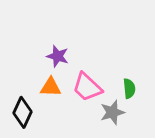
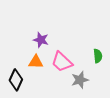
green semicircle: (129, 88) -> (98, 56), moved

